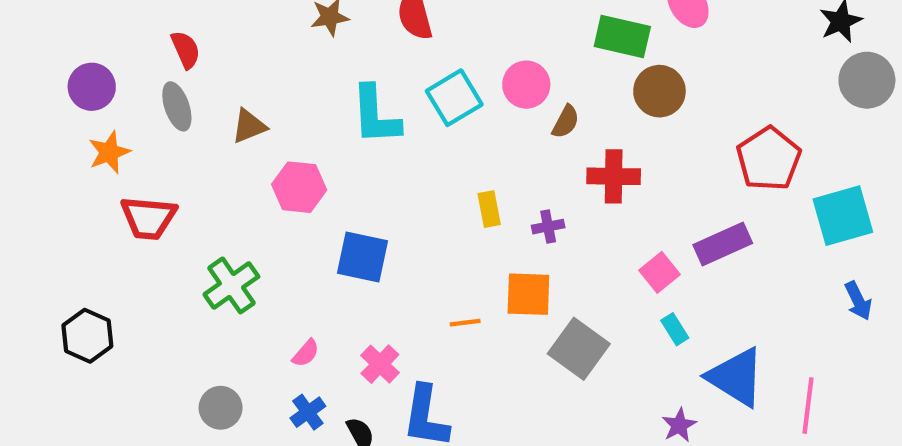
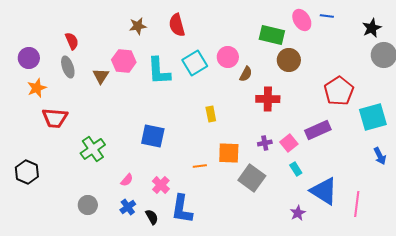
brown triangle: (249, 126) -> (101, 76), turned -36
pink hexagon: (299, 187) -> (124, 61), moved
purple cross: (548, 227) -> (265, 143), moved

